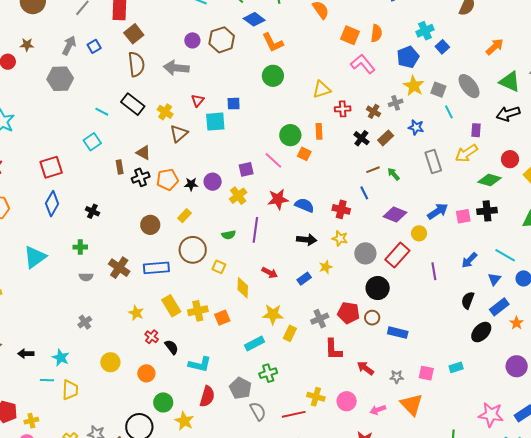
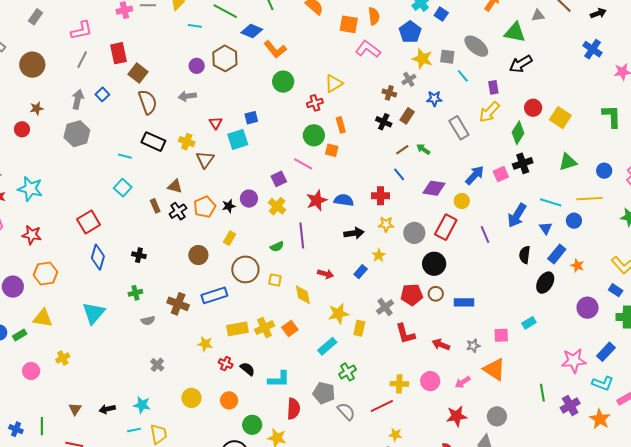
gray arrow: (176, 68) -> (187, 96), size x0.7
red cross: (343, 109) -> (315, 103), moved
green diamond: (490, 180) -> (518, 133), turned -60
blue arrow: (469, 260) -> (517, 215), size x1.4
yellow rectangle: (171, 306) -> (238, 329), turned -55

